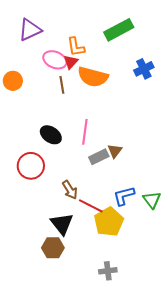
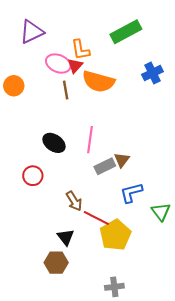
red circle: (31, 166) -> (33, 176), size x0.7
blue L-shape: (124, 196) -> (131, 193), moved
black triangle: (62, 224) -> (66, 237), size x0.7

